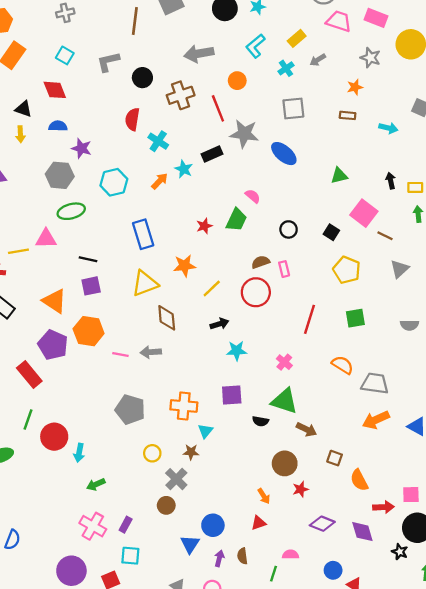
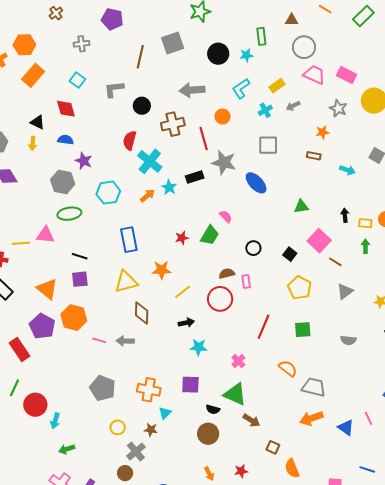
cyan cross: (158, 141) -> (150, 161), size x1.4
brown circle: (285, 463) -> (208, 434), moved

